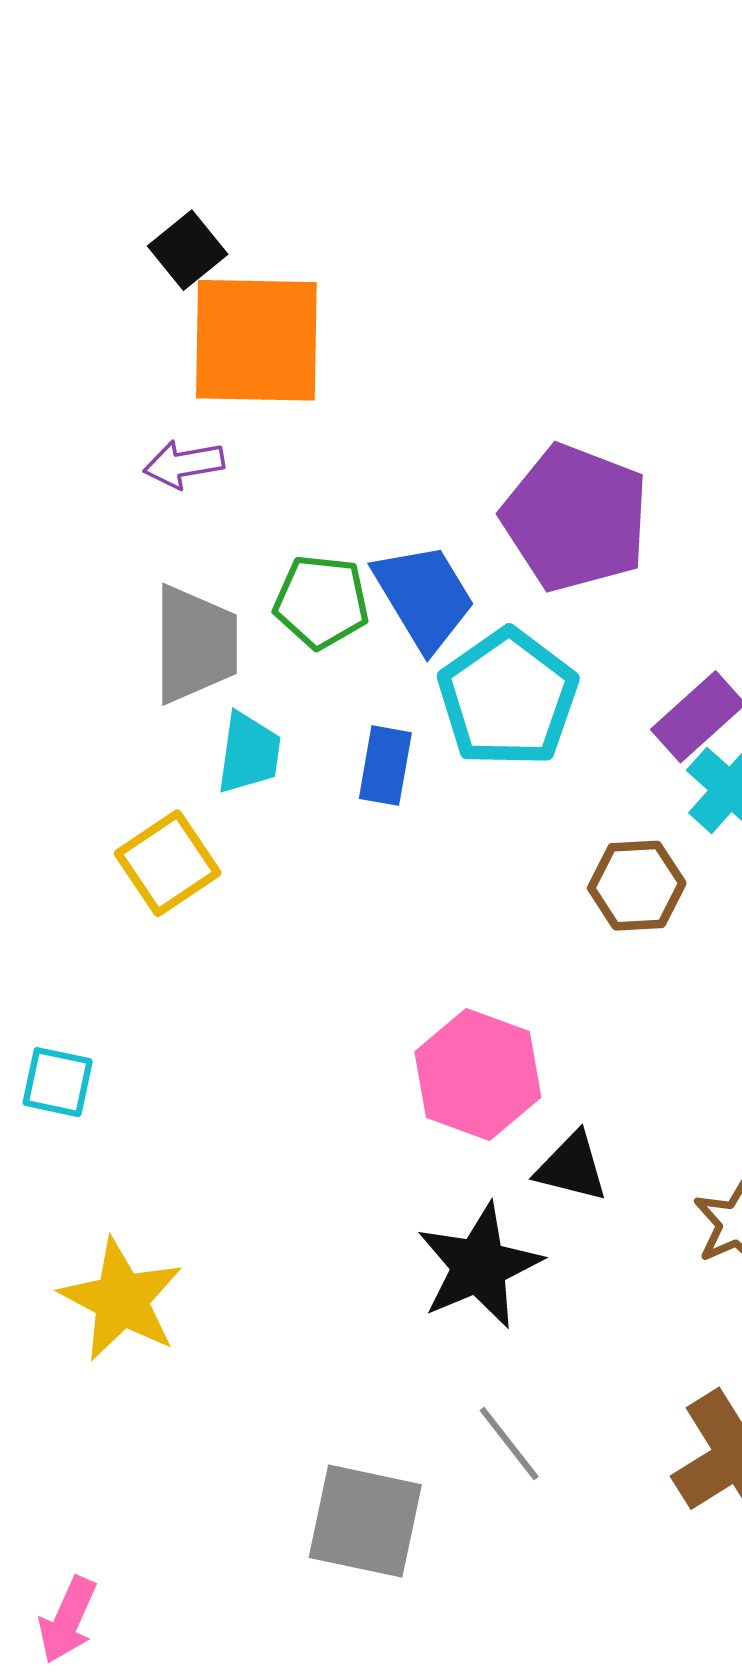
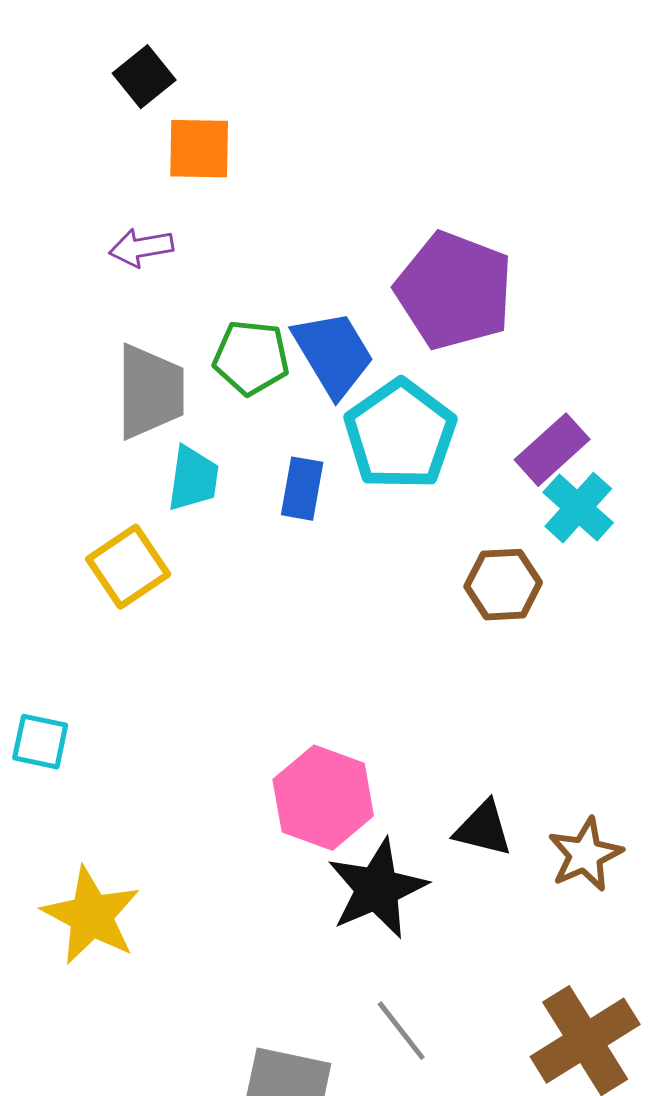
orange square: (256, 340) -> (199, 149), size x0.6
pink hexagon: (478, 1075) -> (323, 798), moved
black triangle: (572, 1167) -> (483, 829), moved

